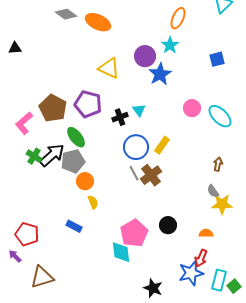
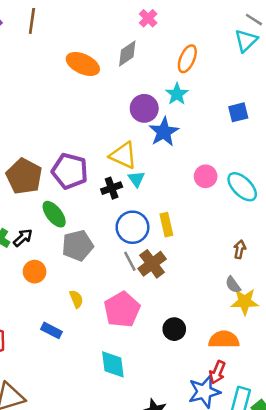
gray diamond: (66, 14) -> (127, 54), moved, turned -70
yellow triangle: (109, 68) -> (123, 155), moved
yellow rectangle: (162, 145) -> (166, 225), turned -48
black arrow: (52, 155) -> (23, 238), size x0.6
gray pentagon: (73, 161) -> (78, 246), moved
orange circle: (85, 181) -> (35, 272), moved
pink pentagon: (134, 233) -> (122, 309), moved
orange semicircle: (206, 233) -> (224, 340), size x1.6

